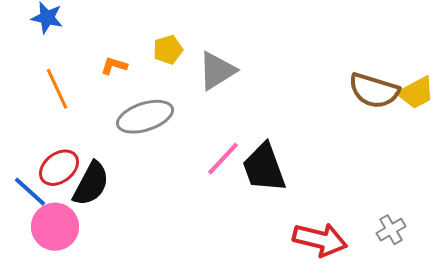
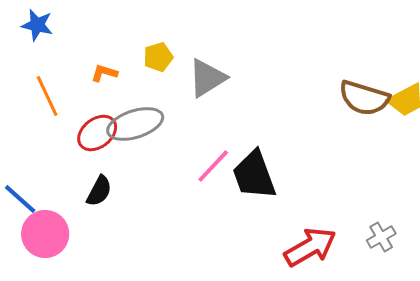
red ellipse: (59, 168) -> (97, 133), moved
black semicircle: (91, 184) -> (99, 191), moved, size x0.7
red arrow: (320, 240) -> (310, 247), turned -44

